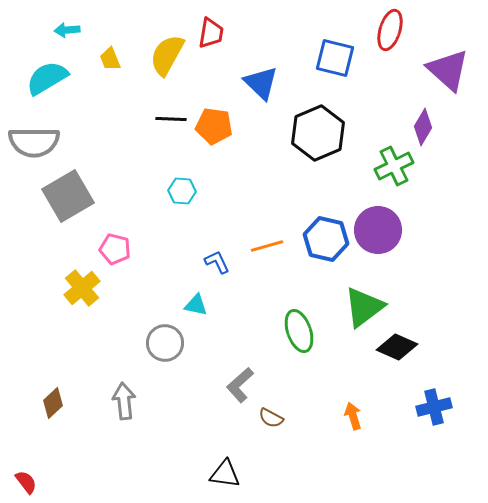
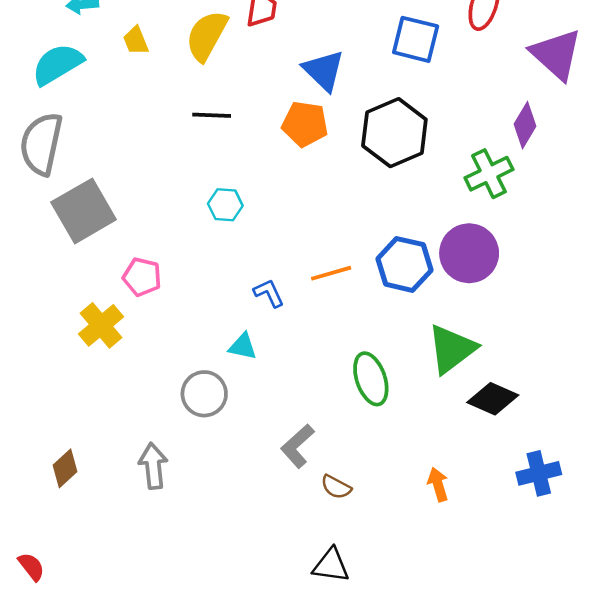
orange pentagon: (214, 126) -> (305, 124), moved
gray semicircle: (34, 142) -> (41, 144), turned 102
black triangle: (225, 474) -> (331, 565), moved

